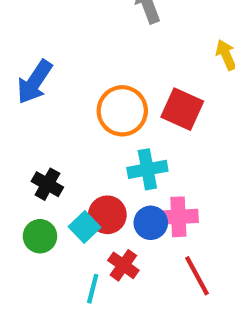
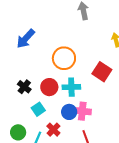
red square: (182, 109) -> (102, 72), moved
red circle: (107, 215) -> (49, 87), moved
green circle: (40, 236) -> (18, 132), moved

